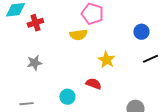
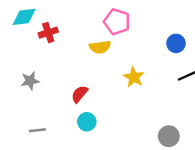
gray star: (34, 63) -> (30, 81), moved
red semicircle: (93, 84) -> (80, 94), moved, turned -70

